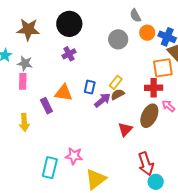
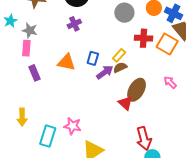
orange square: (163, 68) -> (167, 44), turned 35
red cross: (154, 88) -> (143, 38), moved
purple rectangle: (46, 106) -> (35, 73), moved
brown ellipse: (149, 116) -> (137, 90), moved
yellow arrow: (24, 122) -> (22, 117), moved
red triangle: (125, 129) -> (125, 103), turned -35

